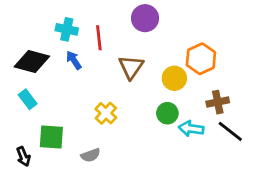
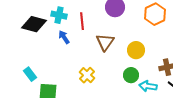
orange hexagon: (201, 59) -> (155, 14), moved
black diamond: (32, 62) -> (34, 24), moved
cyan rectangle: (28, 99) -> (30, 74), moved

